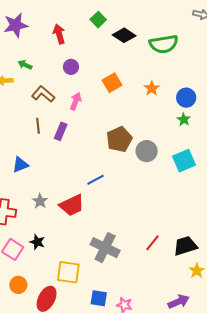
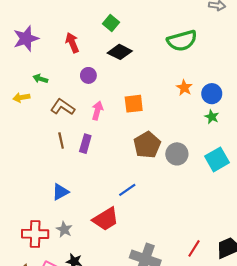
black diamond: (124, 35) -> (120, 52), moved
orange square: (112, 83) -> (134, 104), moved, turned 30
orange star: (152, 88) -> (184, 88), moved
blue triangle: (20, 165) -> (60, 192), moved
gray star: (40, 201) -> (64, 229), moved

